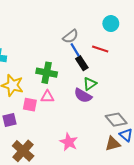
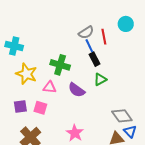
red line: (100, 49) -> (104, 37), moved, turned 56
purple semicircle: (83, 96) -> (76, 90), moved
pink triangle: (47, 97) -> (50, 87), moved
pink square: (30, 105) -> (40, 108), moved

